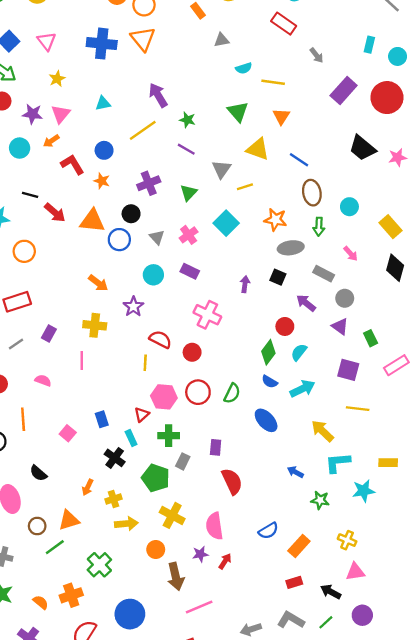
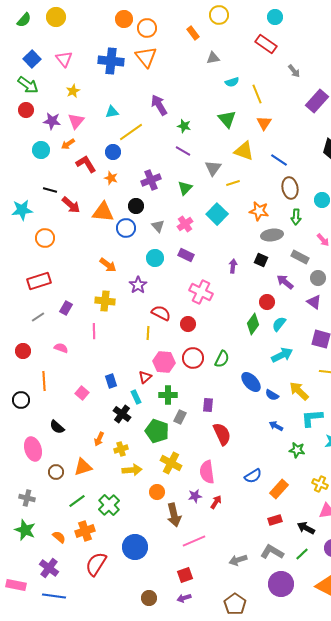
yellow line: (273, 82) -> (257, 94), turned 60
yellow line: (143, 130) -> (131, 132), moved
blue semicircle: (270, 382) -> (272, 395), moved
green line: (55, 547) -> (77, 501), moved

